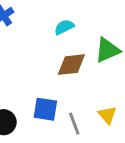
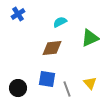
brown diamond: (71, 65) -> (52, 48), moved

